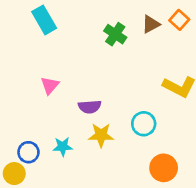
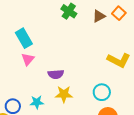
cyan rectangle: (44, 20) -> (24, 38), moved
green cross: (115, 34) -> (69, 11), moved
cyan circle: (144, 124) -> (102, 92), moved

